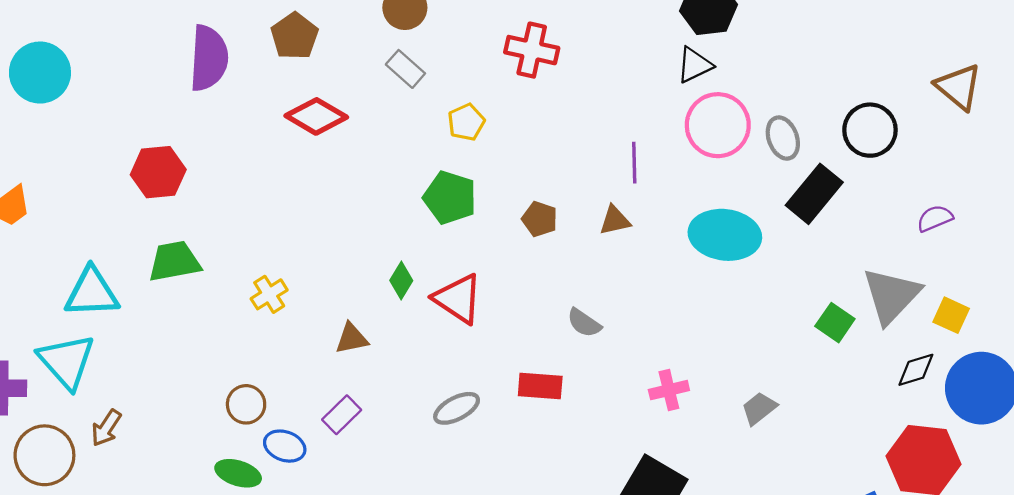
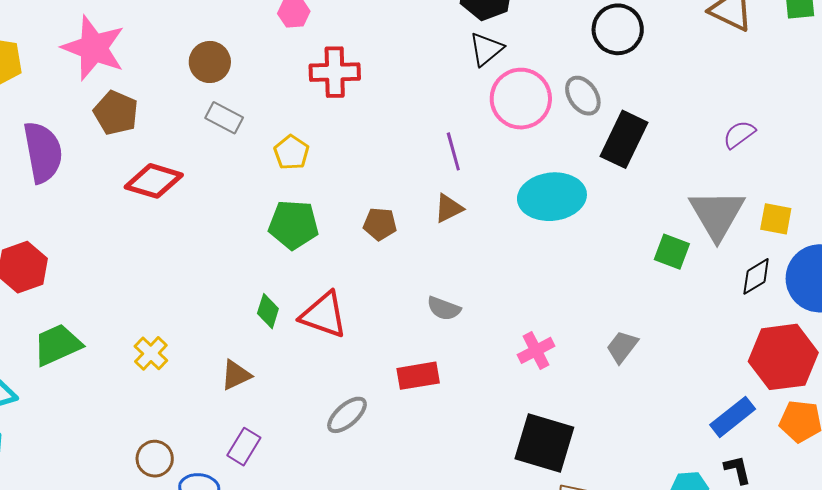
black circle: (870, 130) -> (618, 29), moved

